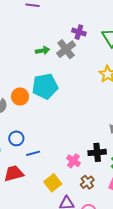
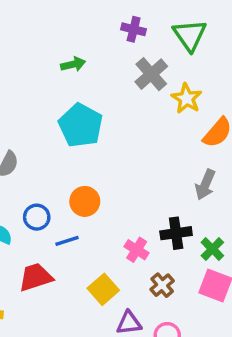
gray cross: (66, 49) -> (151, 74), moved
cyan pentagon: (45, 86) -> (81, 125), turned -30
orange circle: (20, 97) -> (85, 201), moved

